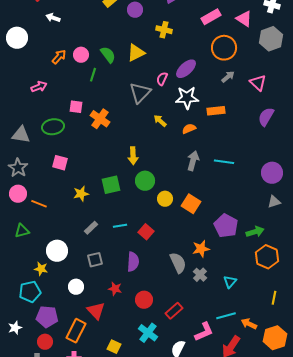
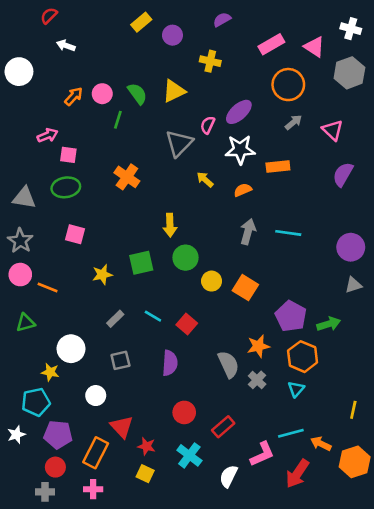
pink square: (76, 107) -> (68, 155), moved
cyan line: (120, 226) -> (153, 316), turned 40
orange hexagon: (267, 257) -> (303, 357), moved
red star: (115, 289) -> (146, 446), moved
white star: (15, 328) -> (16, 435), moved

